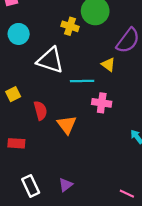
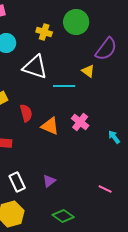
yellow cross: (70, 26) -> (44, 32), moved
pink cross: (102, 103) -> (80, 122), moved, turned 30
orange triangle: (67, 125) -> (50, 126), turned -30

